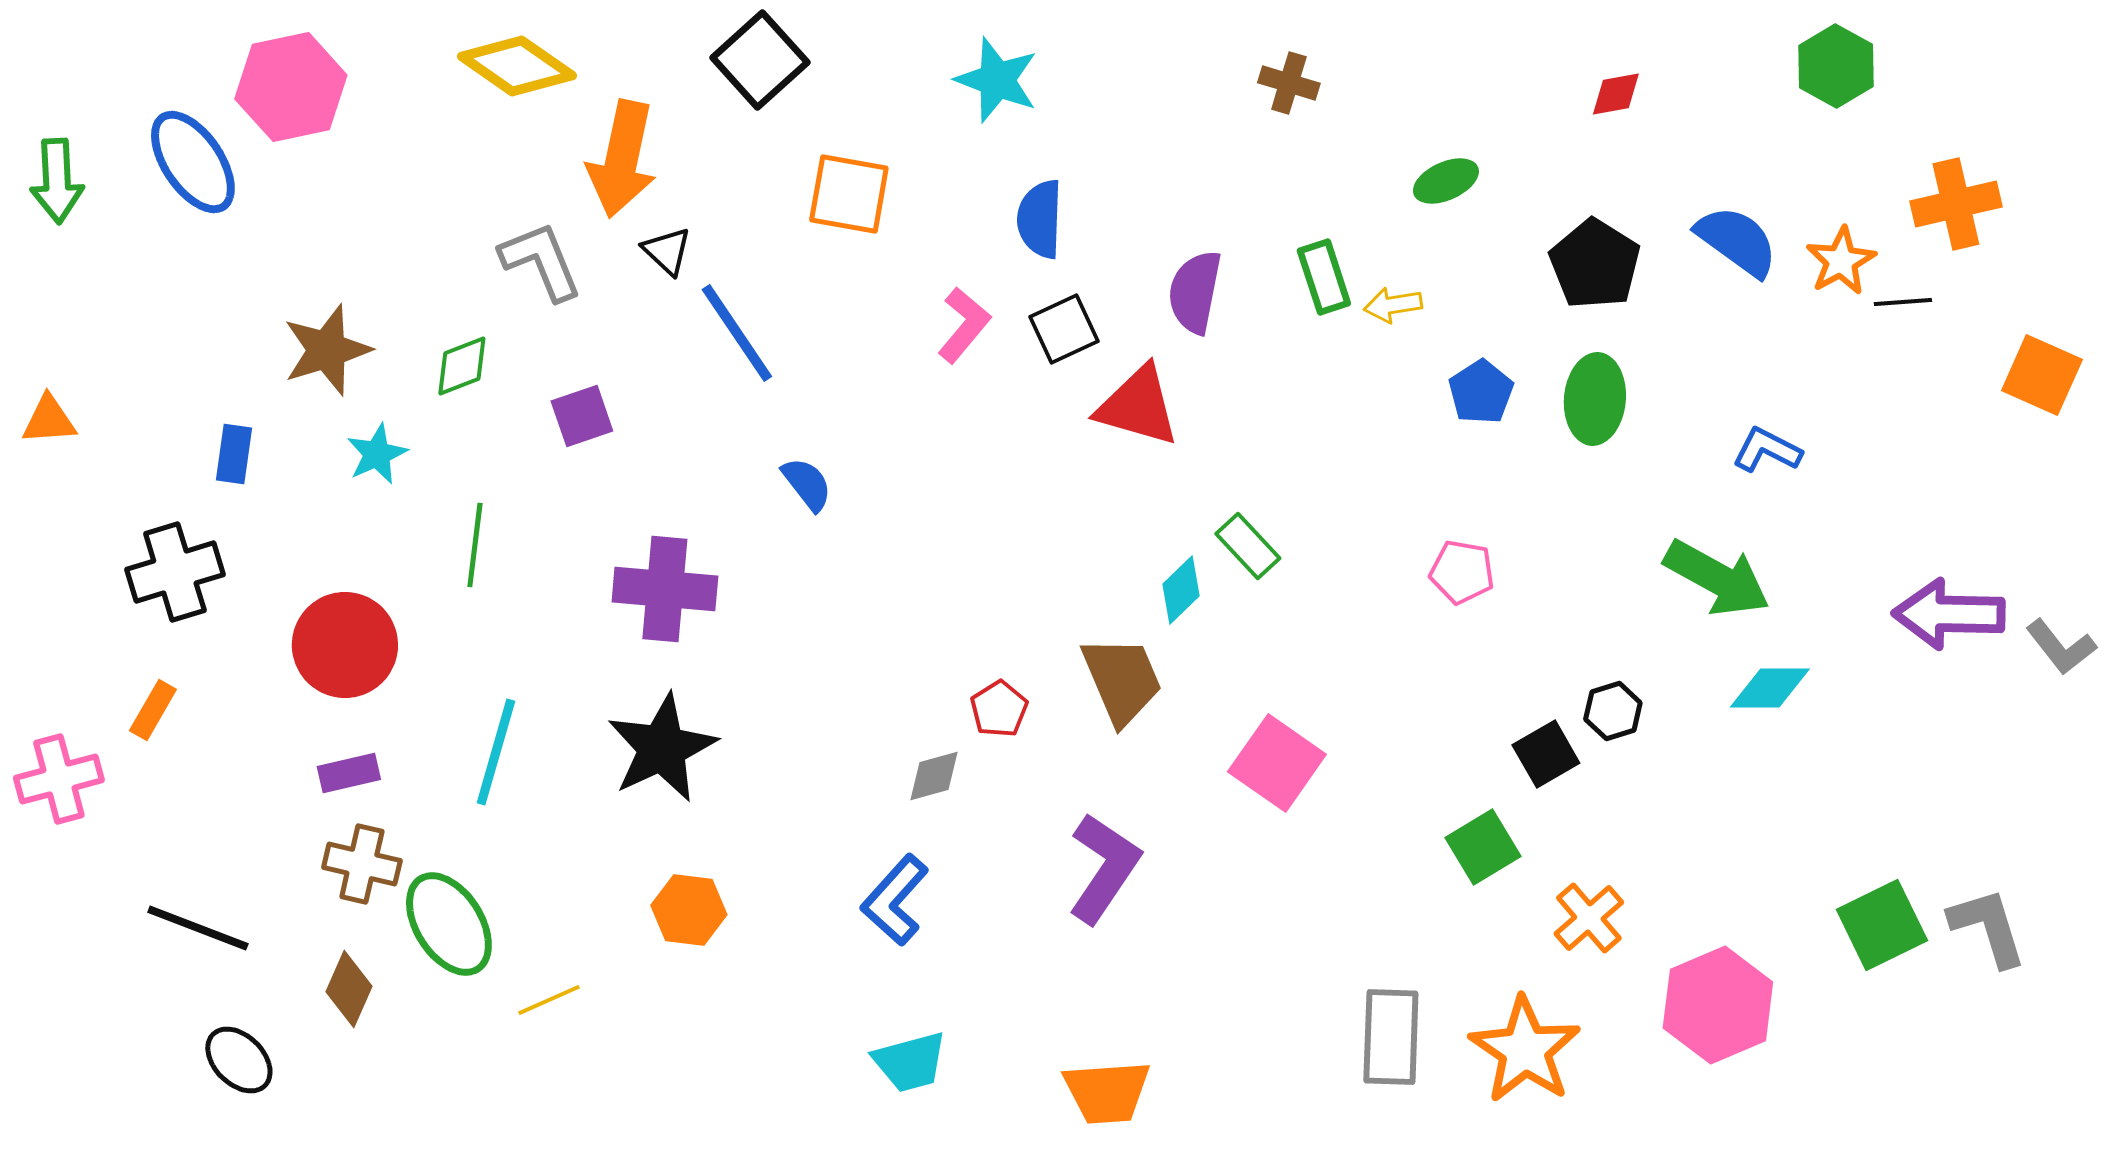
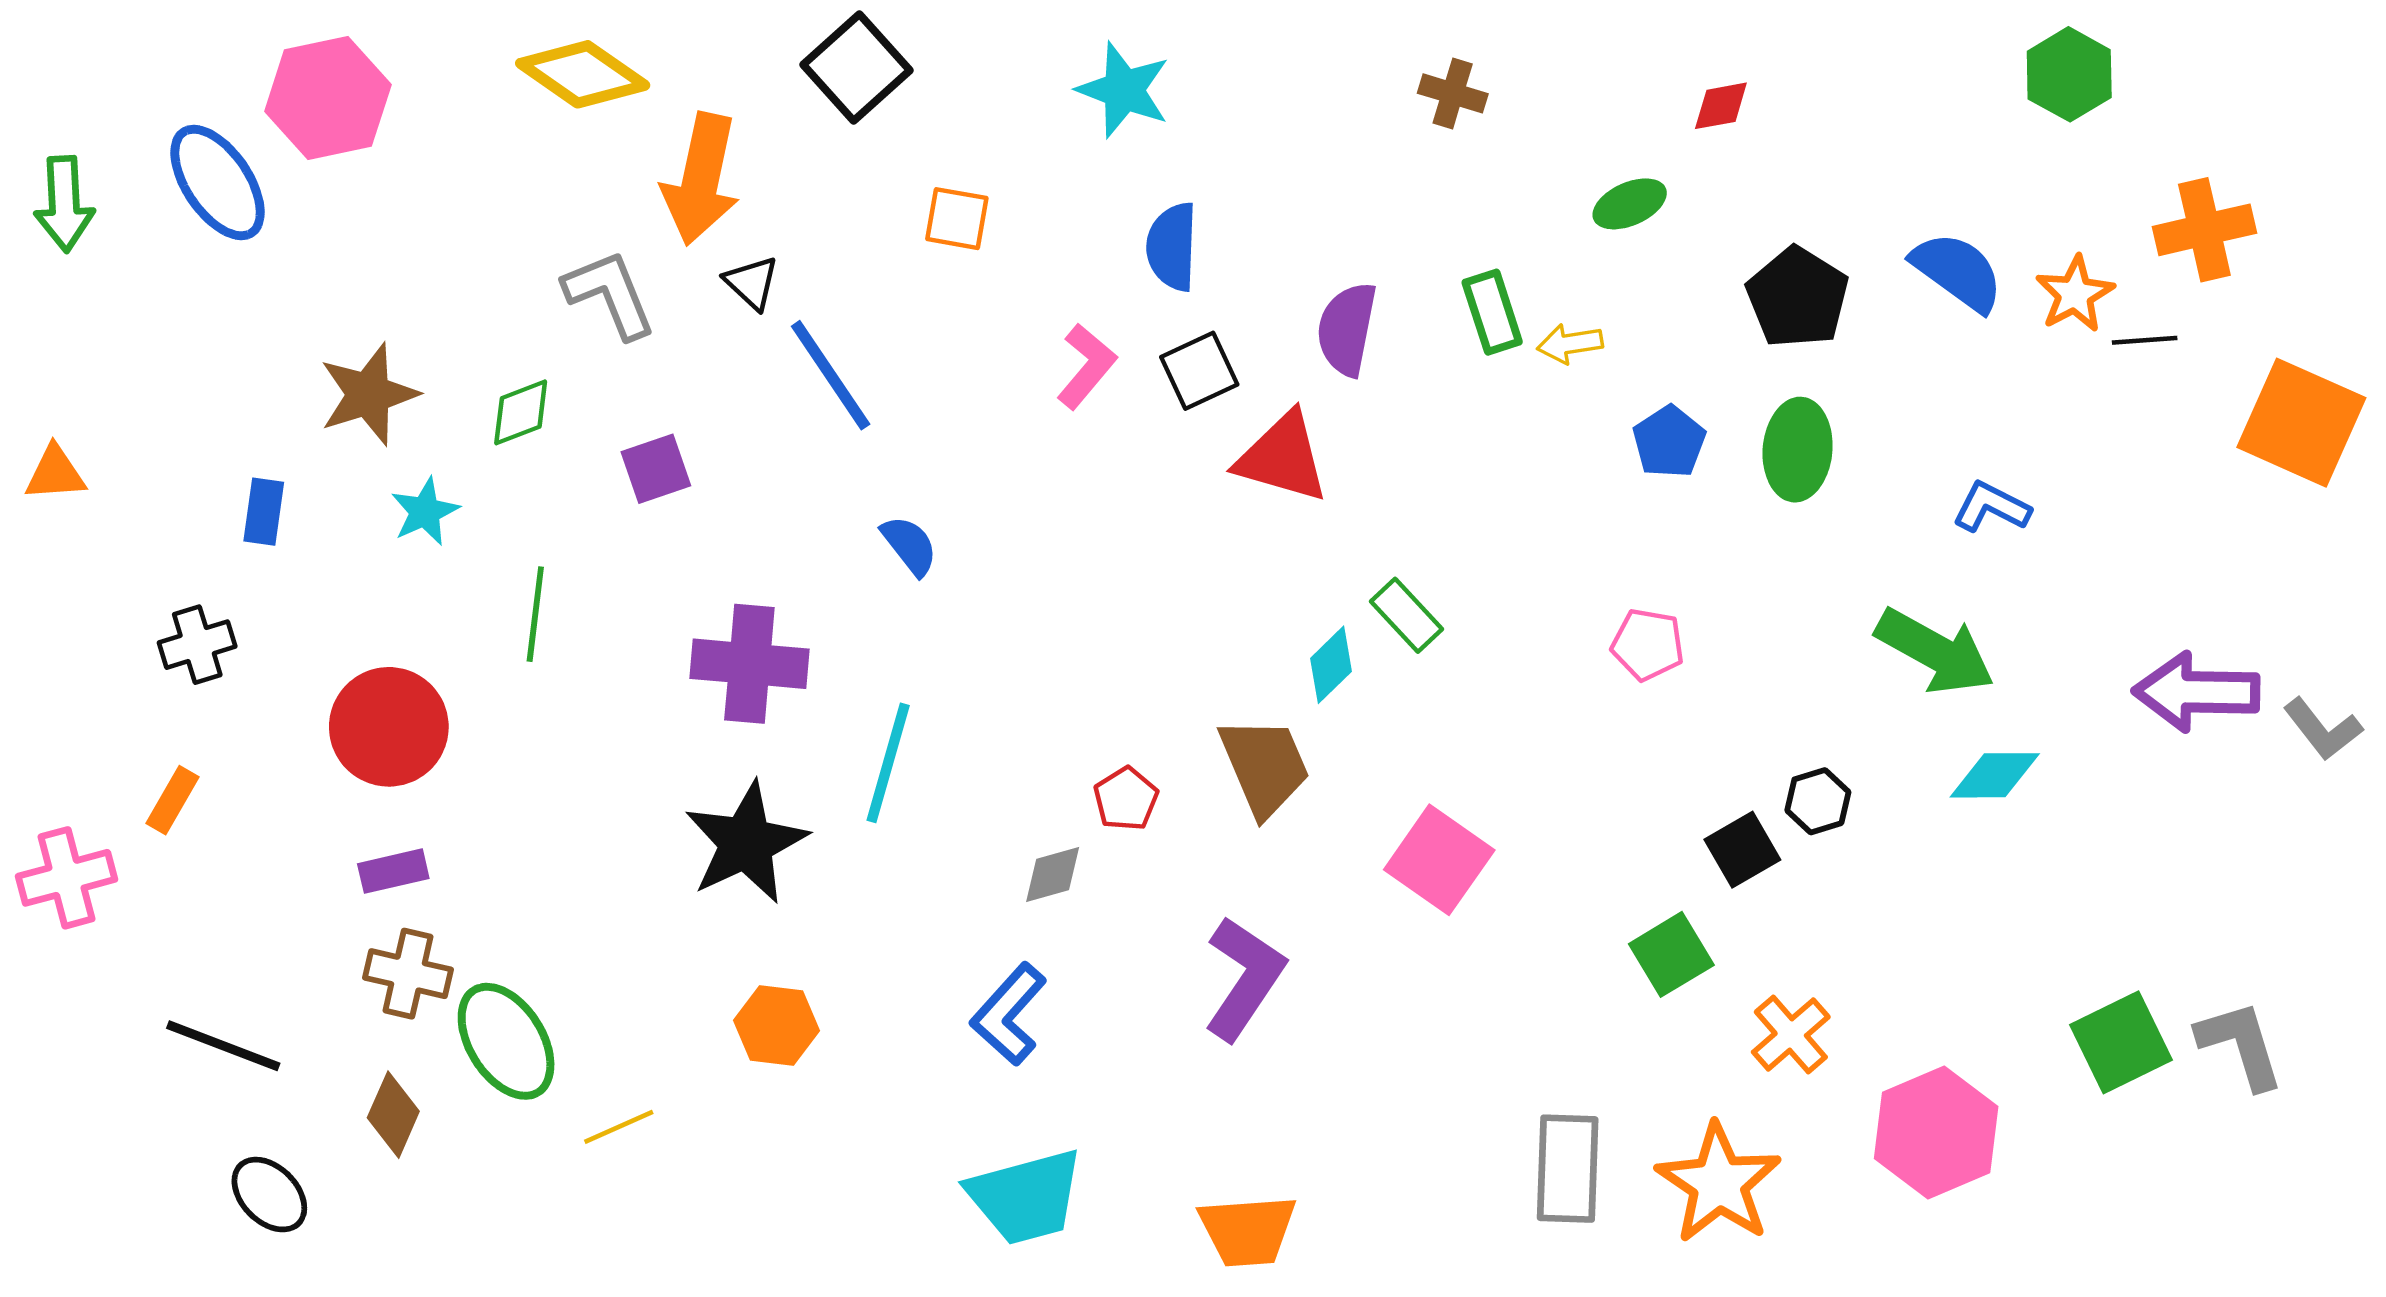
red diamond: (1616, 94) -> (1721, 106), moved
orange square: (849, 194) -> (957, 219), size x0.7
orange square: (2042, 375) -> (2301, 423), size x1.4
black cross: (175, 572) -> (197, 645), size x0.7
cyan line: (496, 752) -> (888, 763), moved
cyan trapezoid: (910, 1062) -> (1026, 1197), size x1.4

